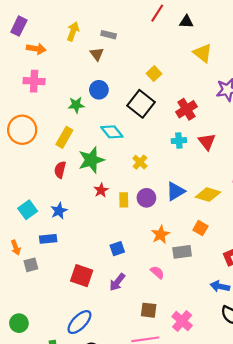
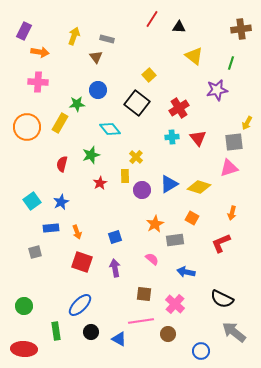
yellow rectangle: (64, 137) -> (60, 123), moved
green star: (91, 160) -> (91, 155), size x0.7
yellow rectangle: (124, 200) -> (125, 176), moved
orange arrow: (16, 248) -> (77, 232), moved
purple arrow: (117, 282) -> (115, 268), turned 132
blue arrow: (220, 286) -> (186, 272), moved

